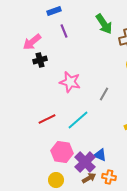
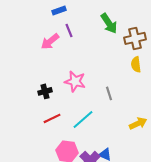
pink arrow: (32, 42) -> (50, 41), moved
black cross: (40, 60) -> (45, 91), moved
gray line: (104, 94) -> (109, 93), turned -48

